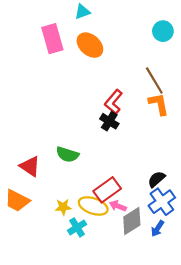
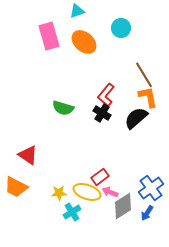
cyan circle: (163, 31) -> (121, 28), moved
green semicircle: (67, 154) -> (63, 108), moved
black semicircle: (156, 179) -> (136, 118), moved, size x1.4
red rectangle: (107, 190) -> (100, 177), size x0.7

